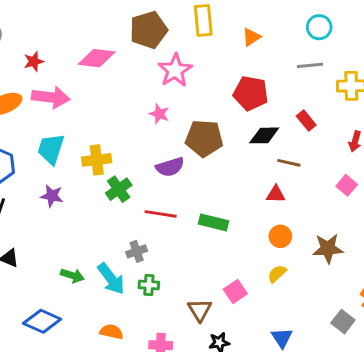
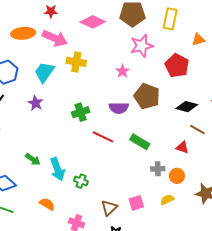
red pentagon: (251, 93) -> (177, 66), moved
yellow cross: (97, 160) -> (76, 62), moved
green rectangle: (213, 222) -> (140, 142), moved
gray cross: (137, 251) -> (158, 169), moved

